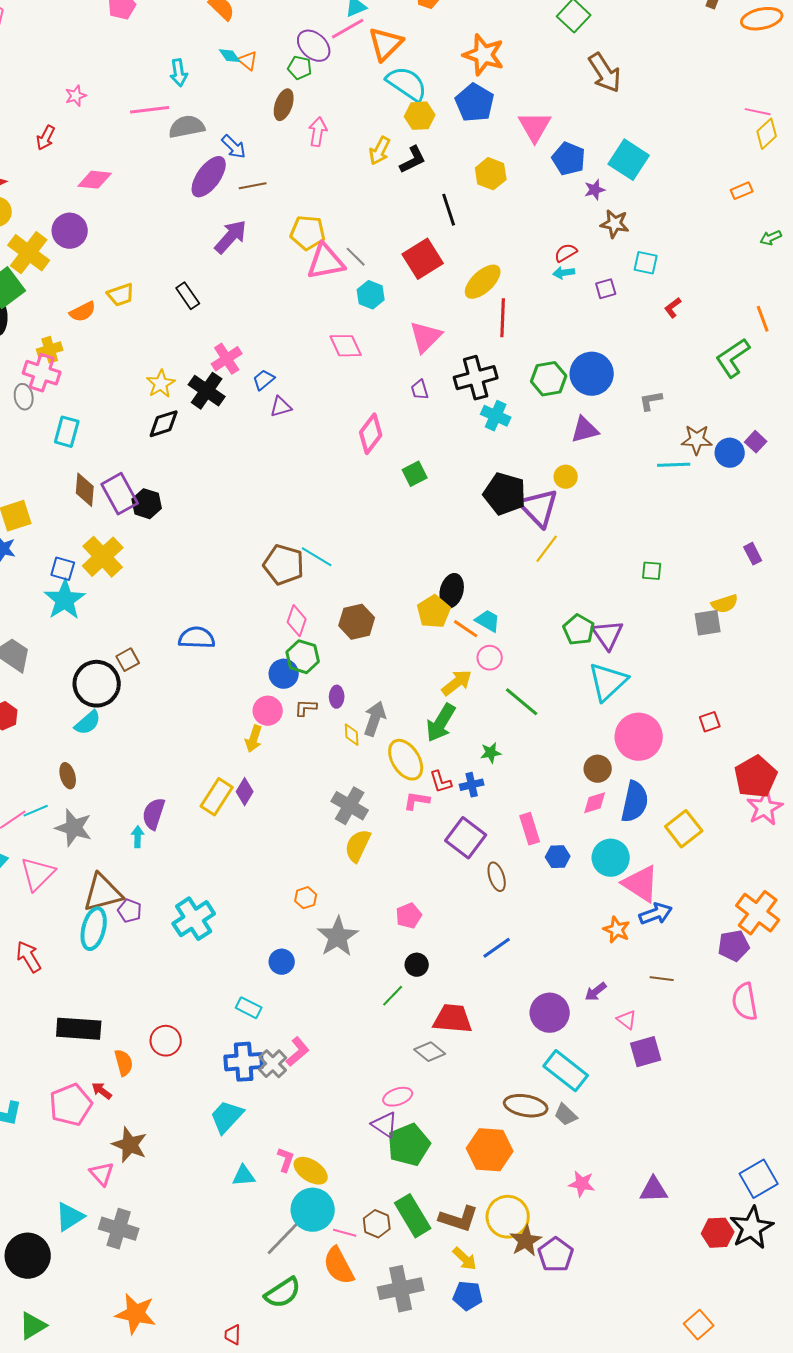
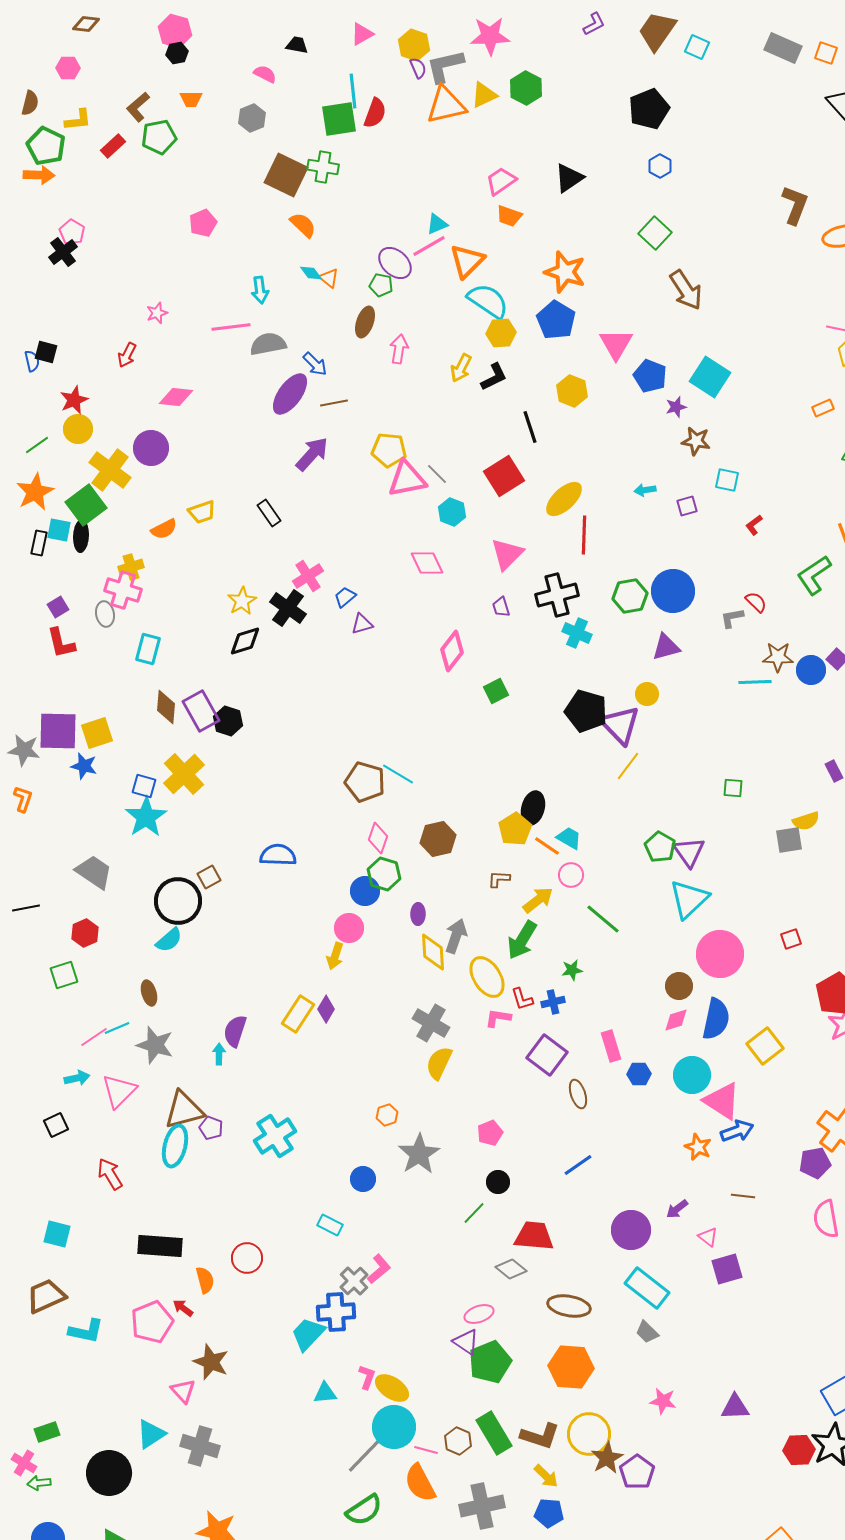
red semicircle: (566, 253) -> (756, 602), moved, turned 75
brown L-shape: (306, 708) -> (499, 879), moved
yellow diamond: (352, 735) -> (433, 952), size x1.6
blue cross: (244, 1062) -> (336, 1312), moved
brown ellipse: (526, 1106) -> (569, 1306), moved

